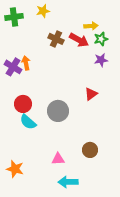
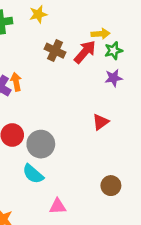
red arrow: (79, 40) -> (85, 52), turned -78
gray circle: (58, 111) -> (41, 144), moved
cyan semicircle: (28, 122) -> (33, 174), moved
brown circle: (90, 150) -> (111, 186), moved

